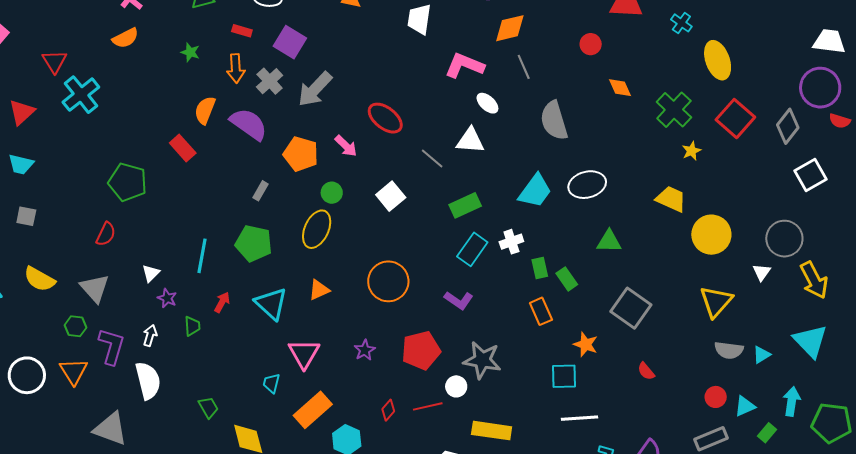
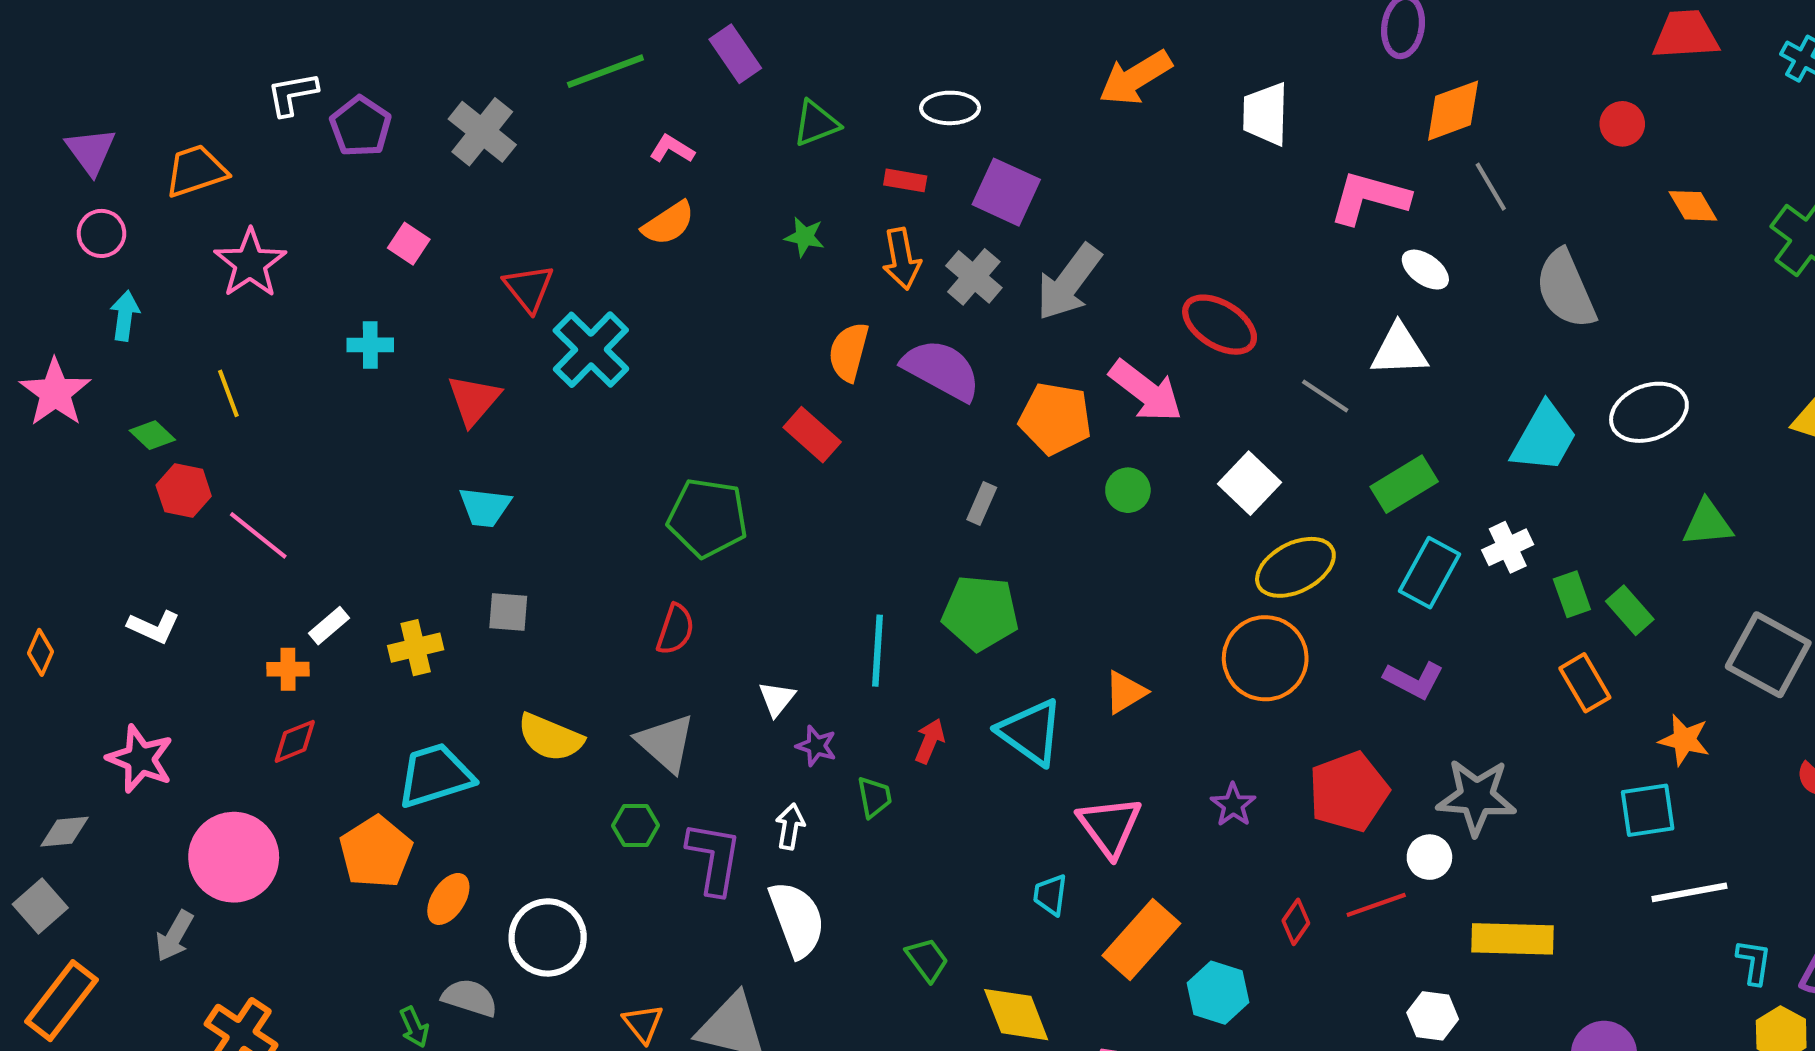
pink arrow: (346, 146) -> (1146, 391), size x1.5
yellow ellipse: (317, 229) -> (1295, 567), moved, turned 45
orange triangle: (74, 371) -> (643, 1023), moved, size x0.7

